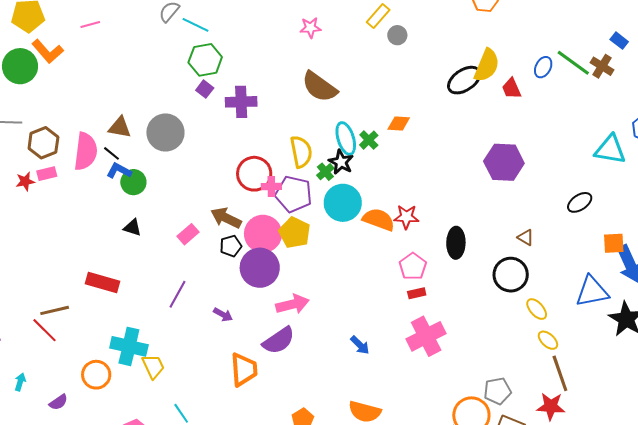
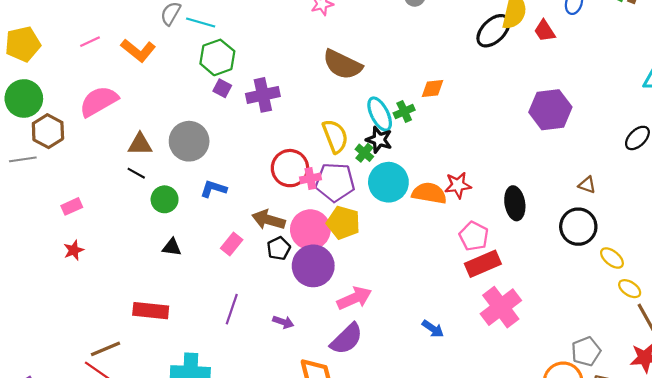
orange L-shape: (48, 51) -> (138, 50), moved
green cross: (369, 140) -> (404, 111), turned 30
brown hexagon: (43, 143) -> (48, 131), moved
pink semicircle: (86, 151) -> (99, 101), moved, turned -117
blue L-shape: (119, 171) -> (213, 189), moved
red star: (25, 181) -> (74, 250), moved
red rectangle: (417, 293) -> (483, 264), size x1.8

